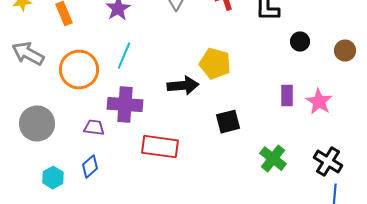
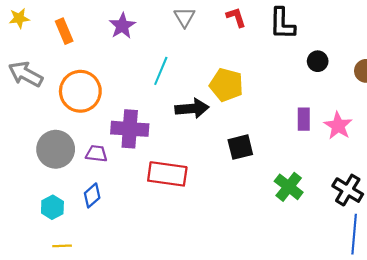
cyan line: (124, 56) -> (161, 71), moved
gray circle: (37, 124) -> (56, 149), moved

